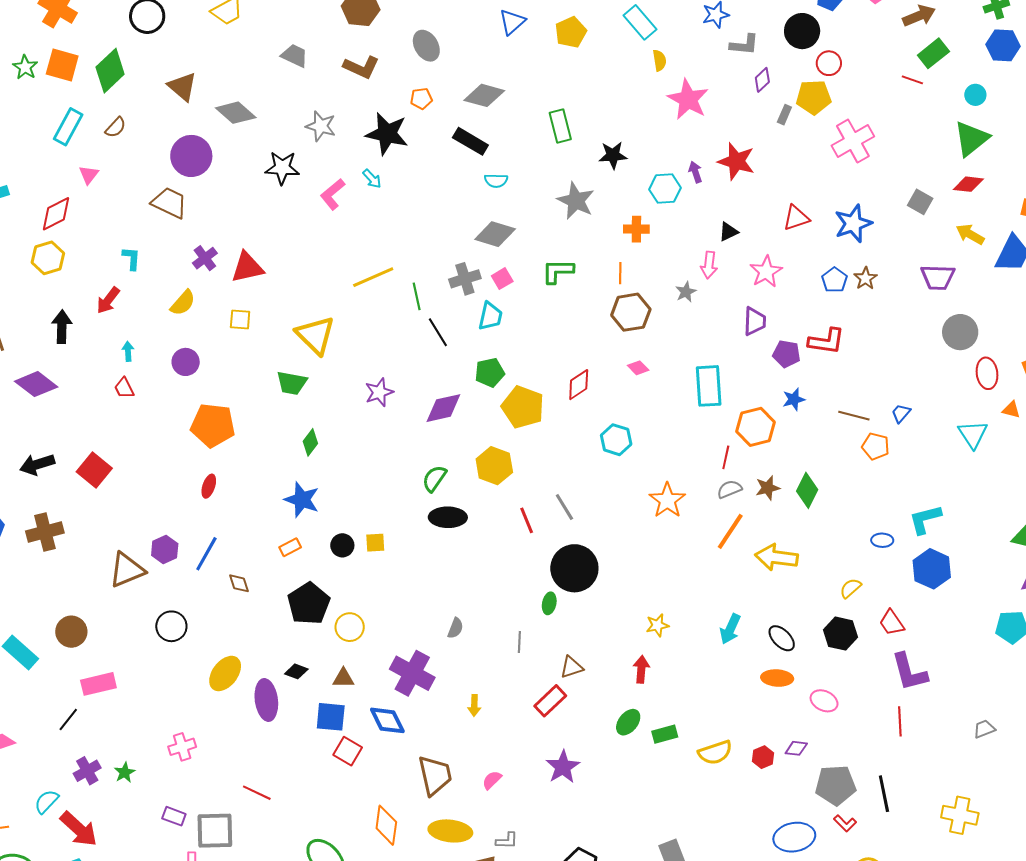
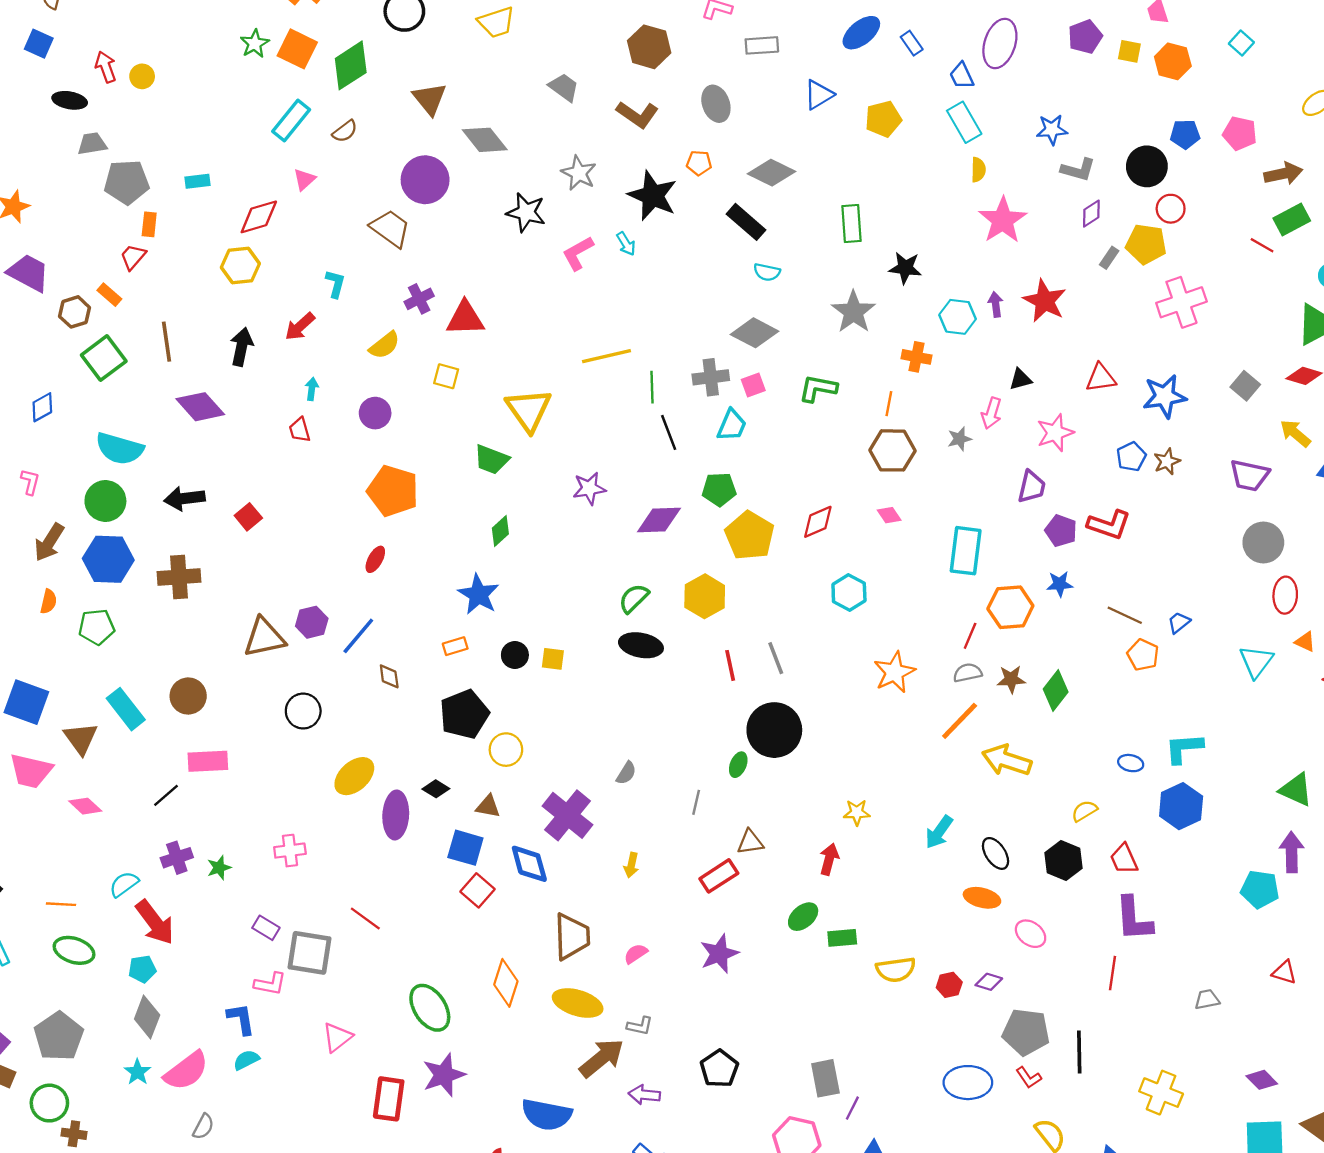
red square: (94, 470) -> (248, 517), size x0.7

